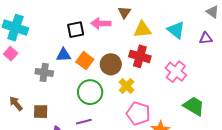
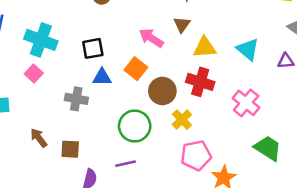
pink arrow: (101, 23) -> (151, 38), turned 30
black square: (76, 30) -> (93, 48), moved
orange square: (85, 61) -> (136, 69), moved
pink pentagon: (138, 113) -> (196, 155), turned -30

